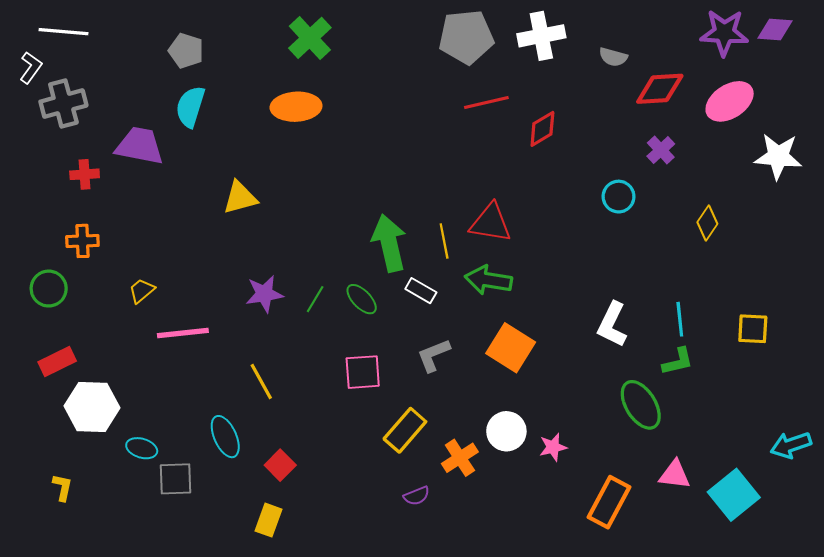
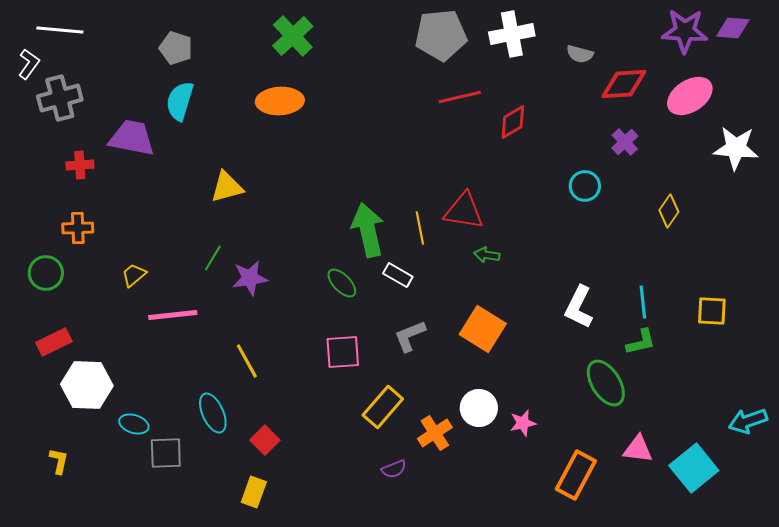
green arrow: (488, 280) -> (487, 255), moved, size x0.6
green line: (315, 299) -> (213, 258), moved

